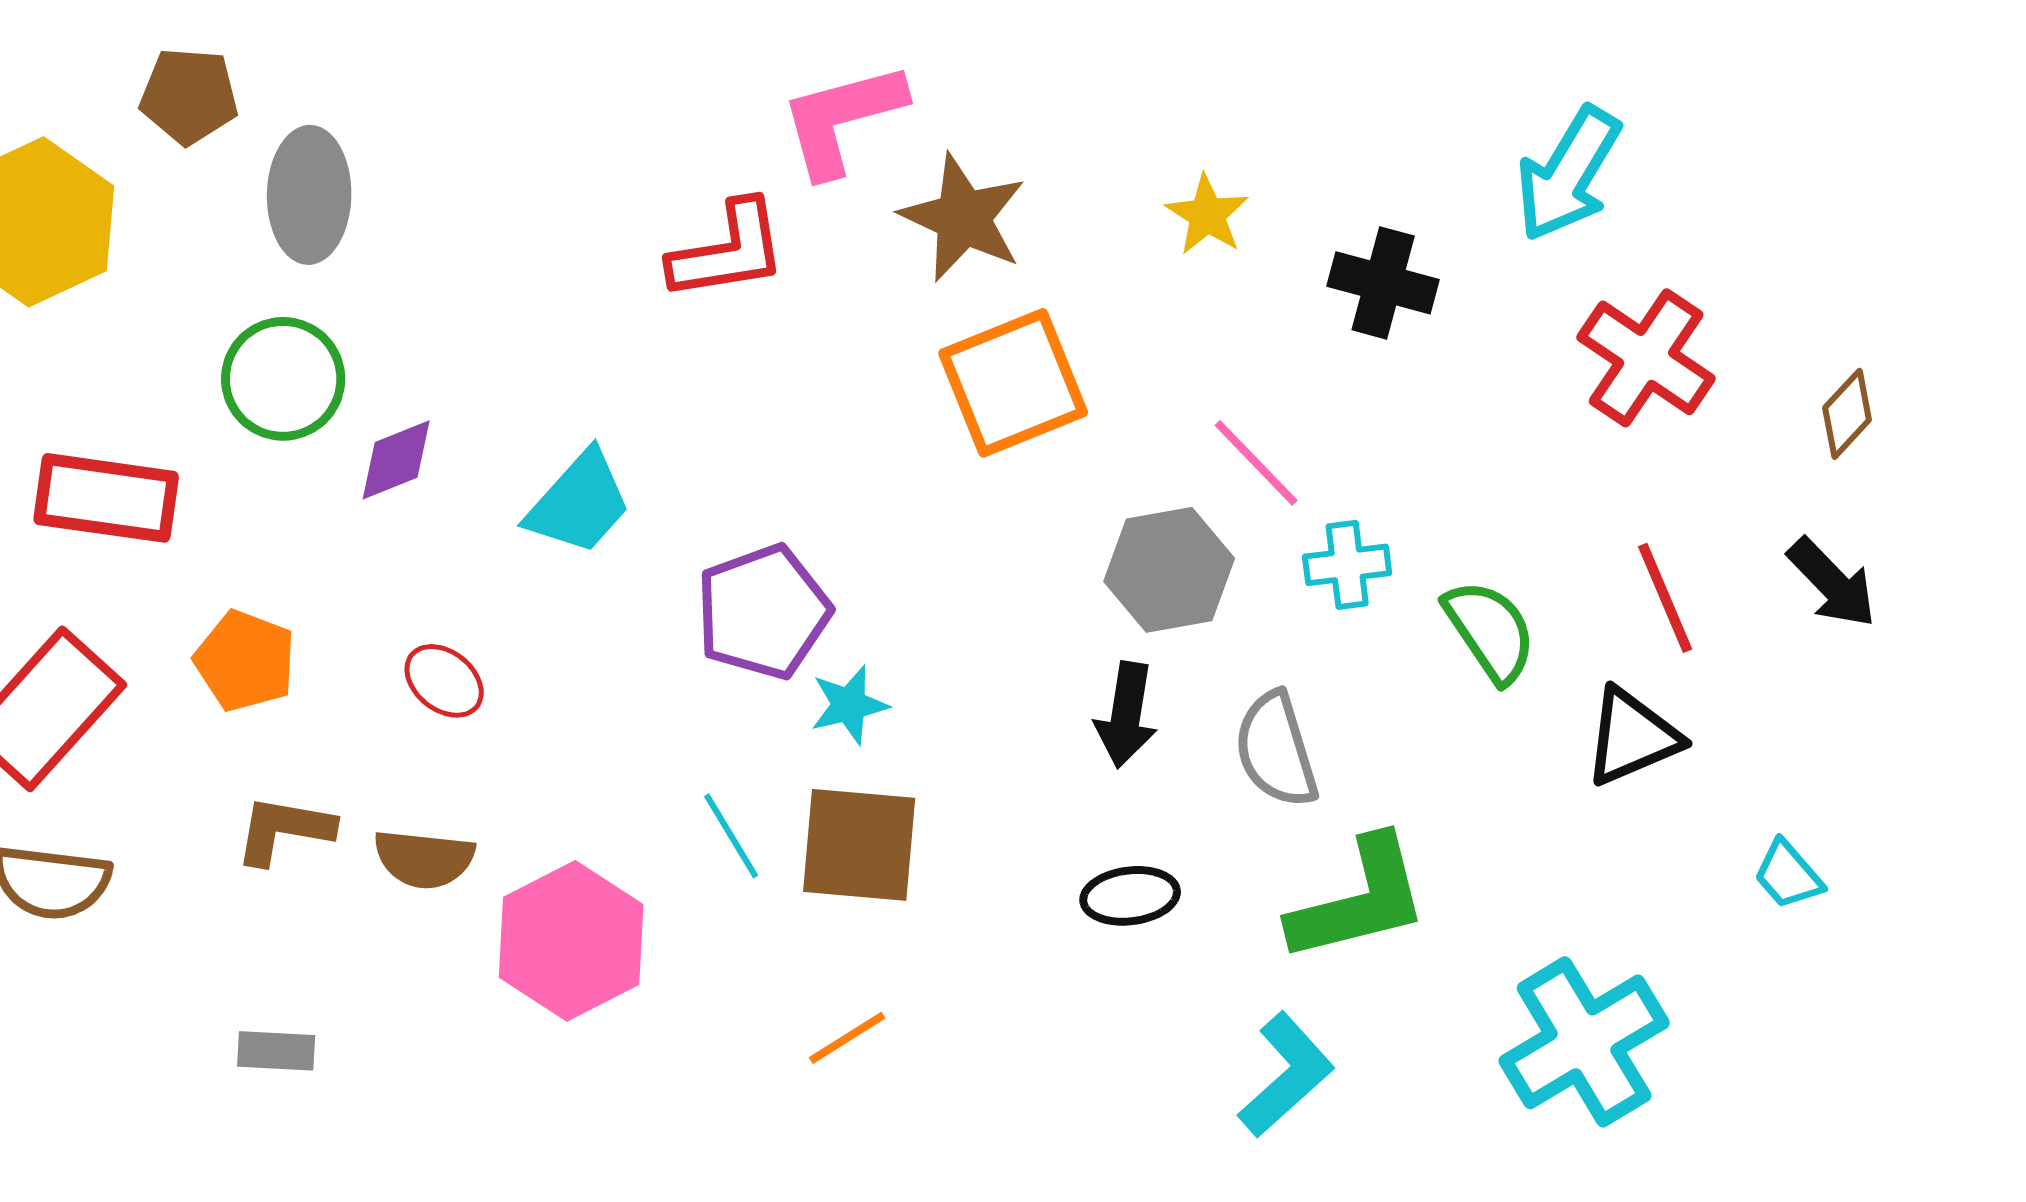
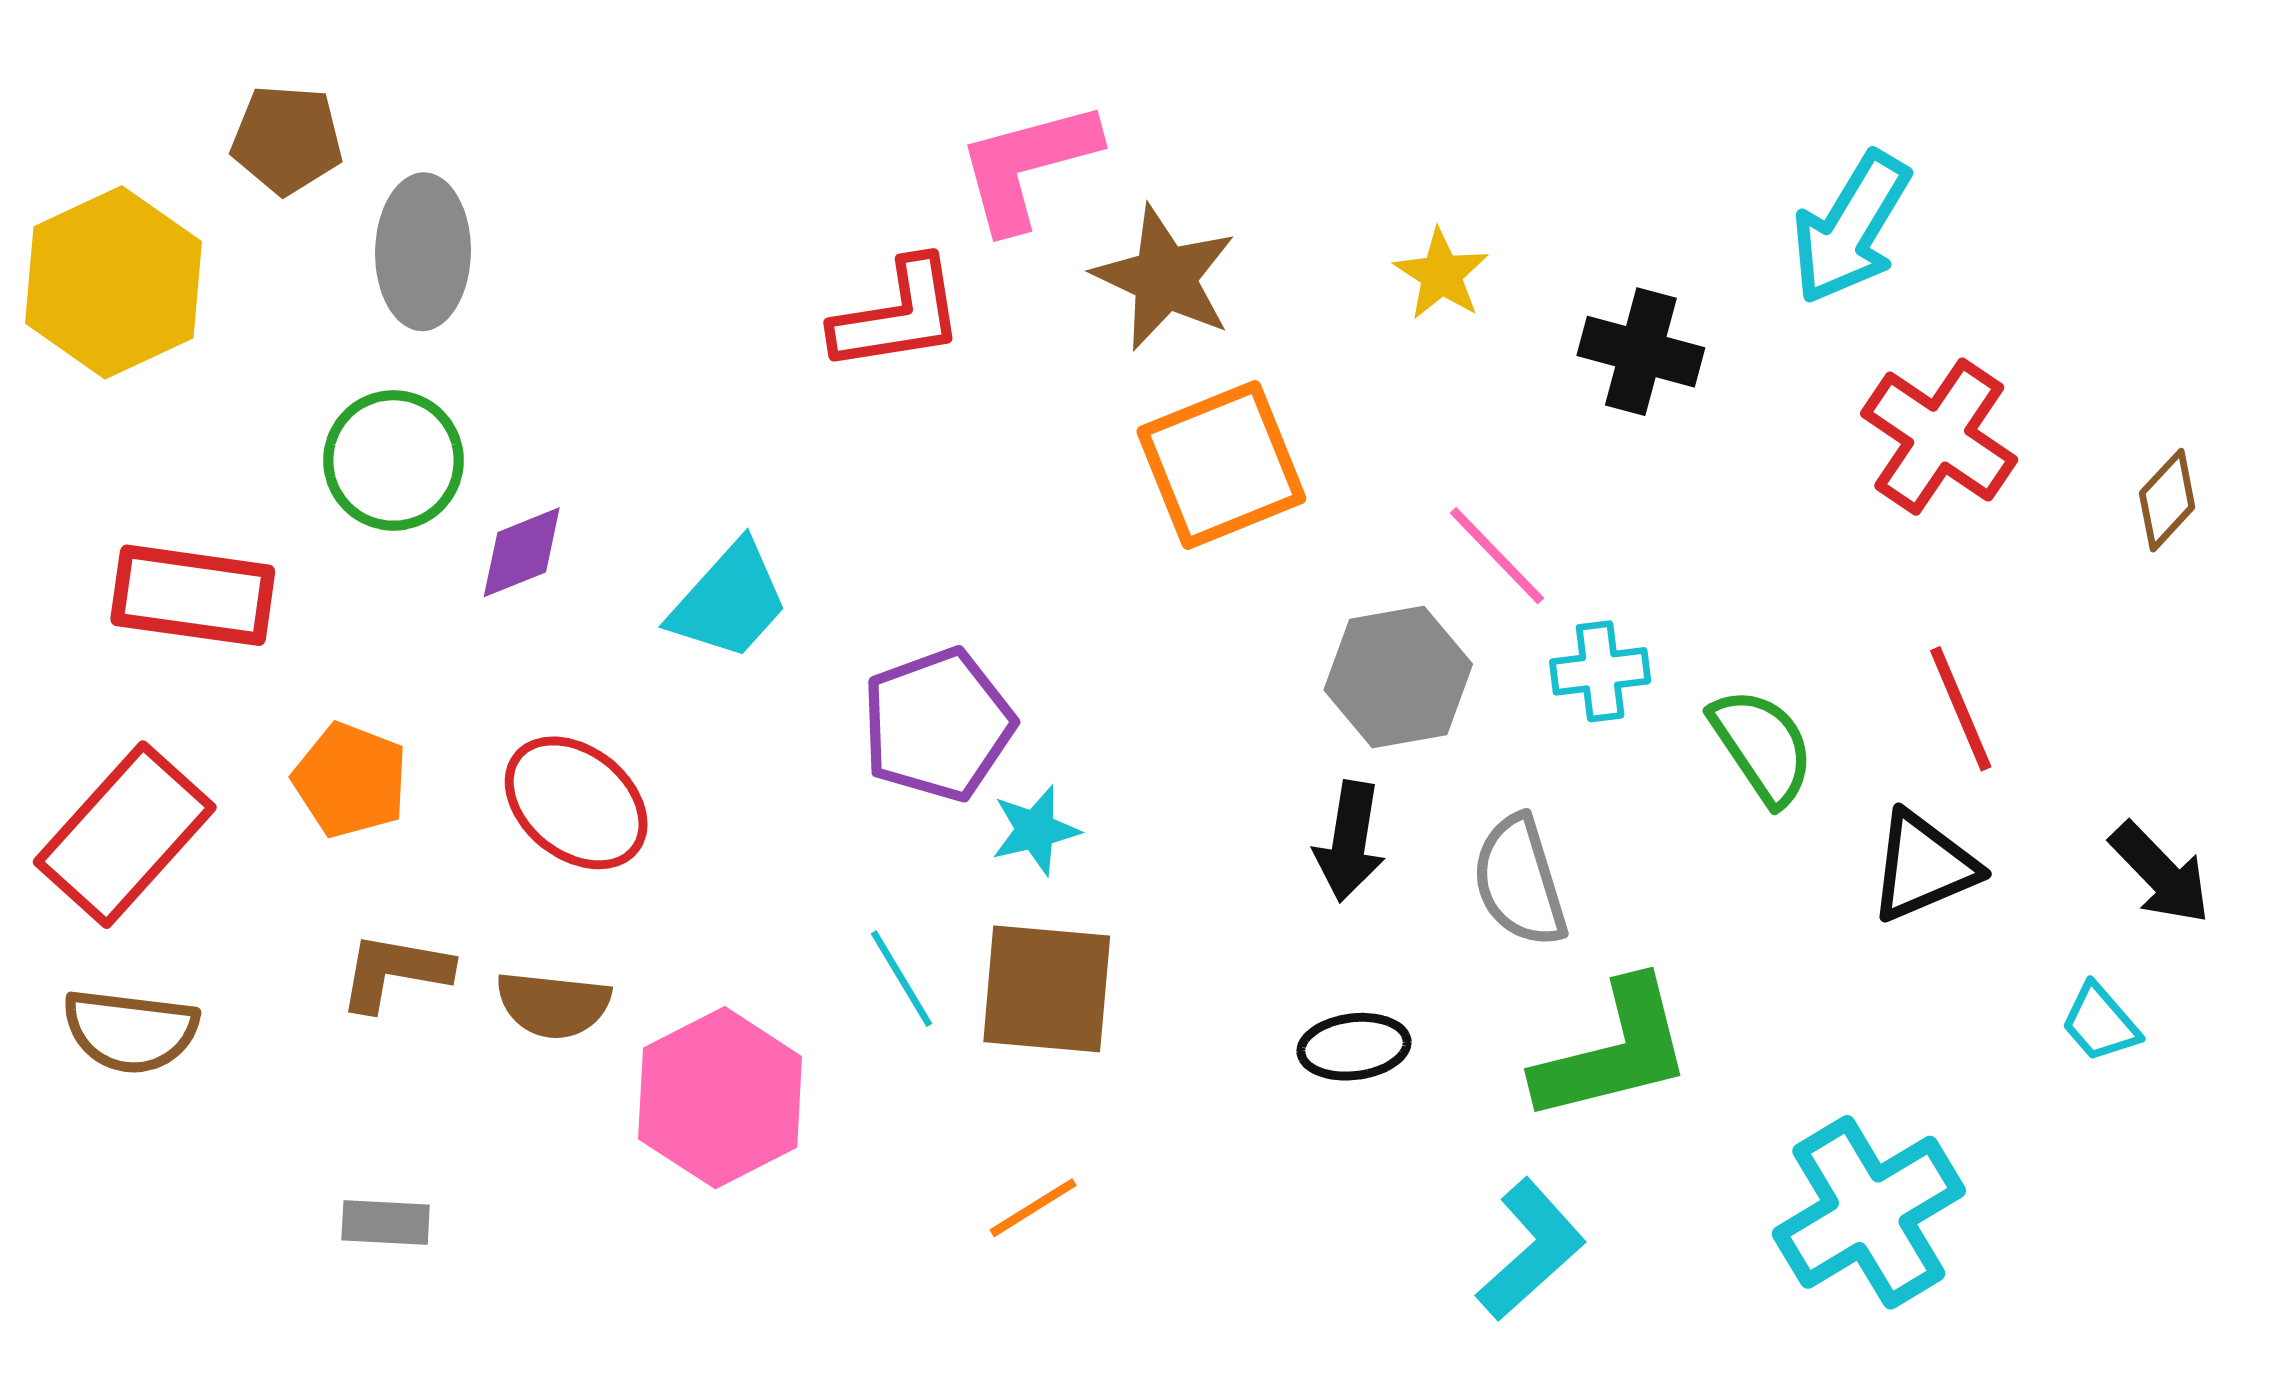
black arrow: (1832, 583) -> (2160, 873), moved
red ellipse: (444, 681) -> (576, 803), size x1.6

